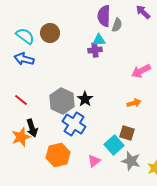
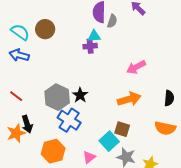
orange arrow: (134, 103) -> (129, 99), size x1.6

